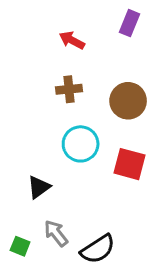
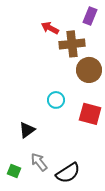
brown cross: (69, 89) -> (72, 44), moved, size x1.4
cyan circle: (81, 144) -> (56, 100), size x0.7

